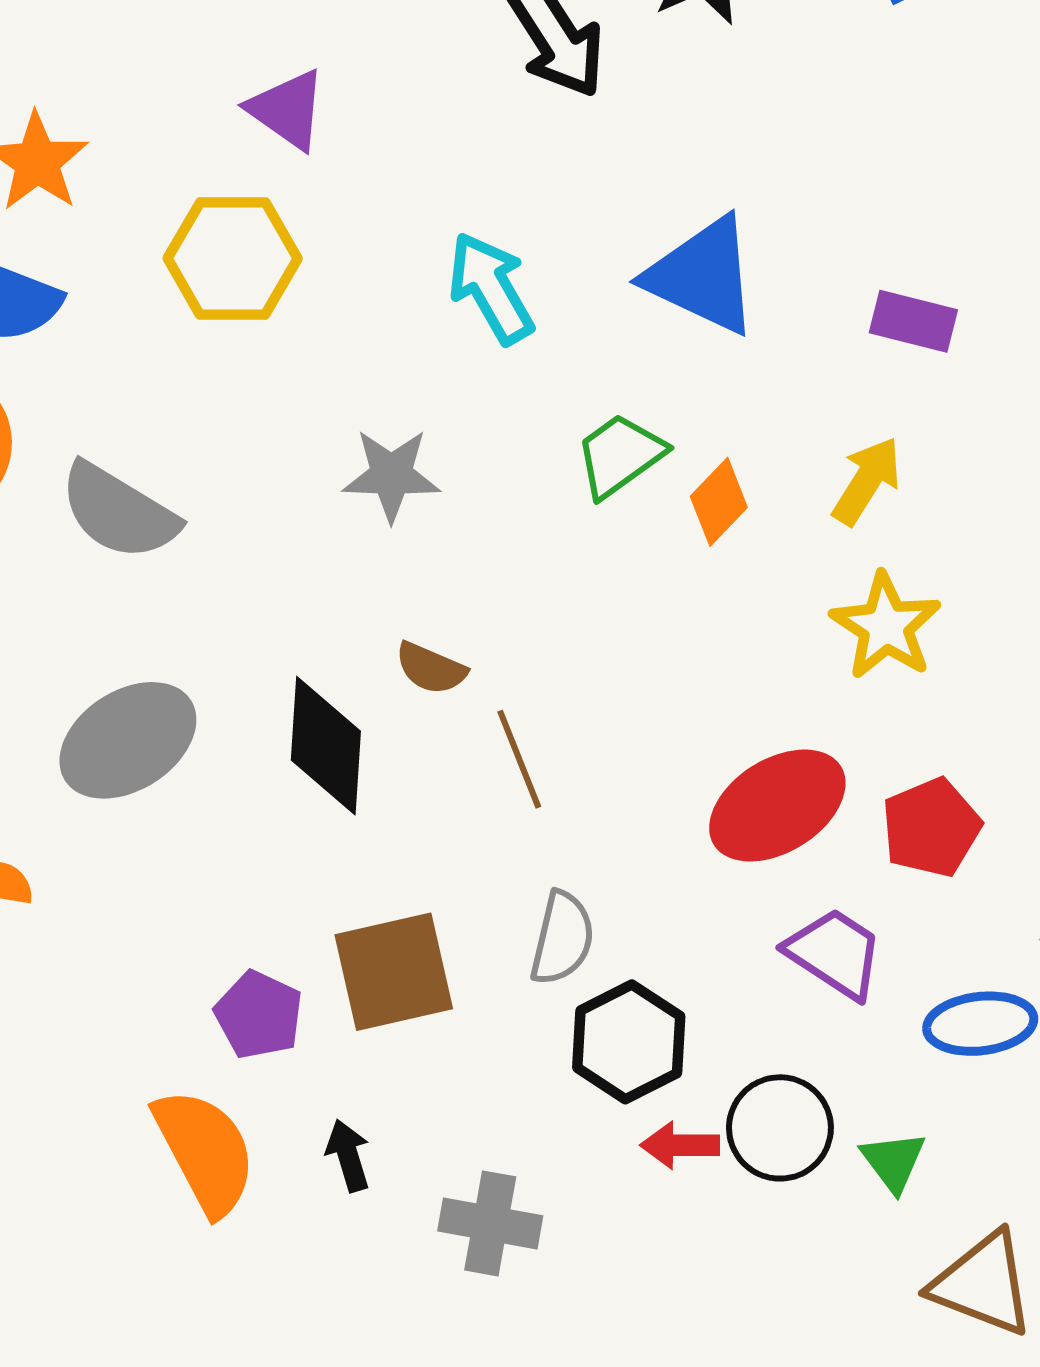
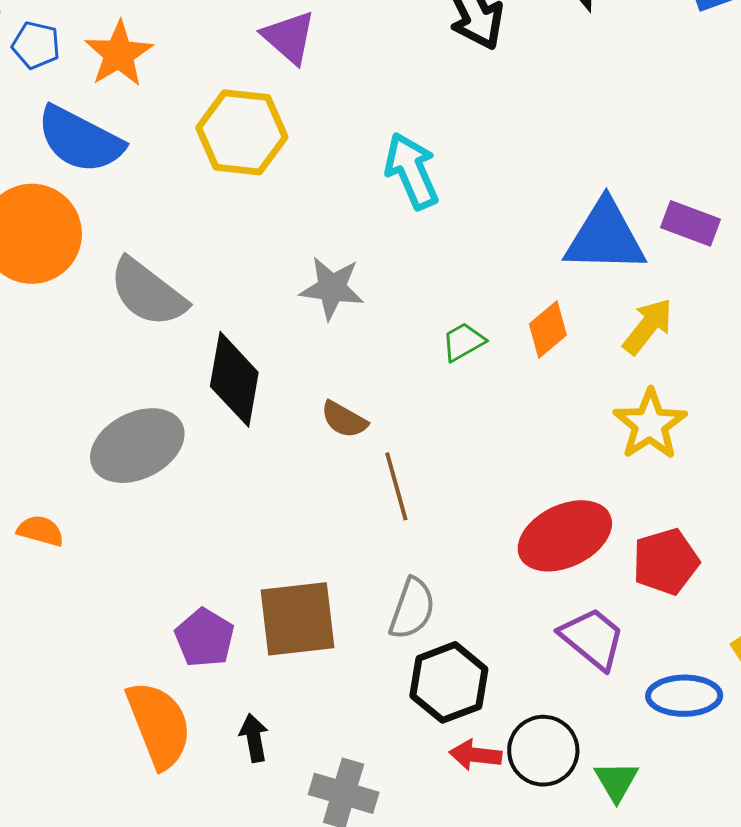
blue triangle: (703, 276) -> (605, 237), moved, turned -30
green trapezoid: (620, 455) -> (463, 342), moved, size x0.7
black diamond: (326, 746) -> (234, 379), moved

